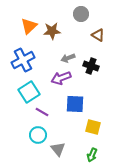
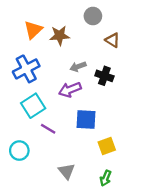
yellow square: (93, 127) -> (107, 146), turned -35
cyan circle: (38, 135) -> (19, 151), moved

